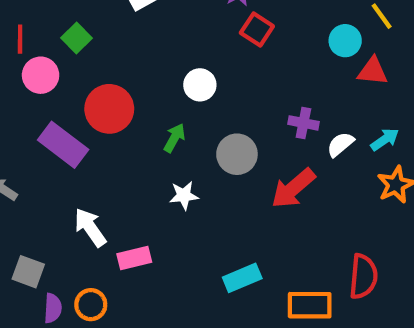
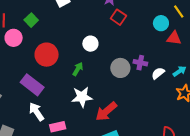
purple rectangle: (63, 145) -> (32, 85), moved
gray circle: (237, 154) -> (120, 68), moved
red arrow: (293, 188) -> (106, 111), moved
white star: (184, 195) -> (82, 97), size x1.5

